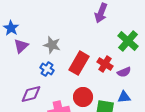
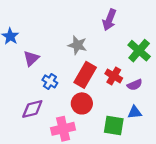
gray star: (52, 45) -> (77, 45), moved
purple triangle: (21, 46) -> (31, 58), moved
red circle: (83, 97) -> (82, 103), moved

